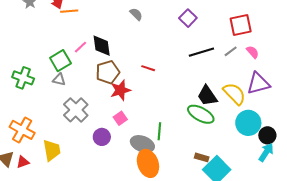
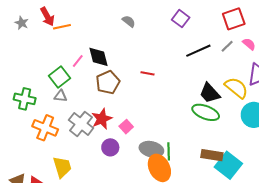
red star: (120, 90) -> (102, 119), moved
orange cross: (22, 130) -> (45, 128), moved
green line: (159, 131) -> (169, 151), moved
brown rectangle: (202, 157) -> (212, 155), size x1.5

